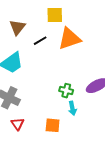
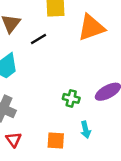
orange triangle: (69, 39) -> (91, 28), moved
cyan arrow: (72, 108) -> (86, 130), moved

